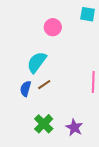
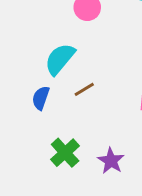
brown line: (44, 85) -> (84, 89), moved

